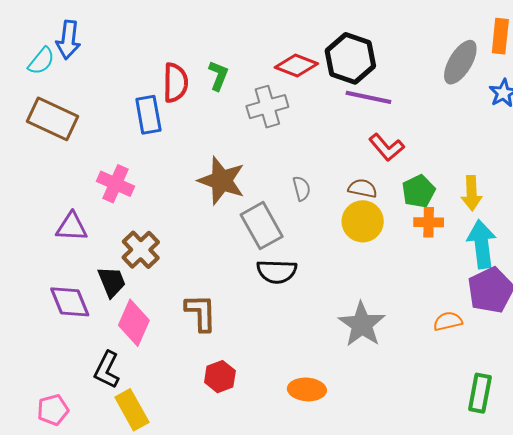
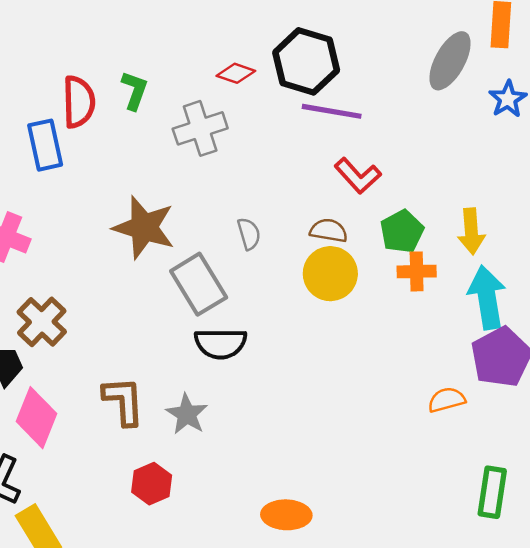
red diamond: (296, 65) -> (236, 73), size x0.7
gray star: (362, 324) -> (187, 414), moved, size x0.7
orange ellipse: (307, 389) -> (286, 515), moved

